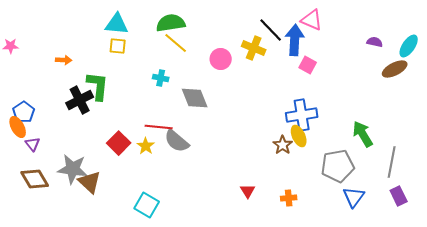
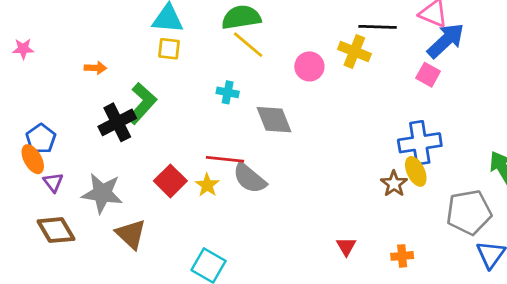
black line: (271, 30) -> (378, 27), turned -44
blue arrow: (295, 40) -> (446, 41), moved, turned 44
green L-shape: (98, 86) -> (142, 103), turned 36
gray star: (73, 169) -> (102, 193), moved

